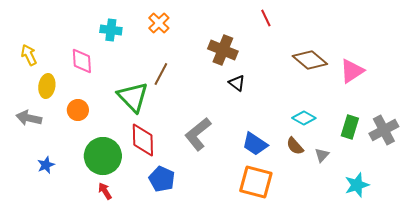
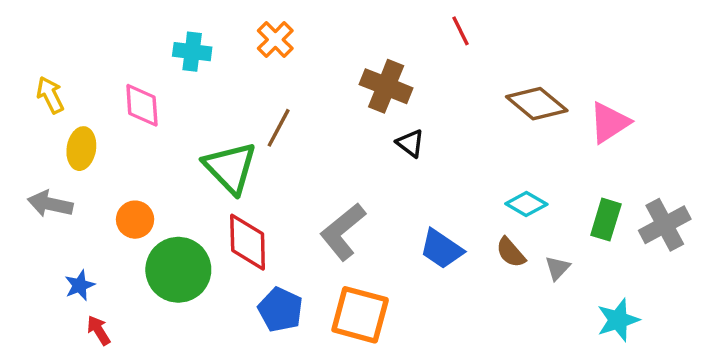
orange circle: (78, 110) -> (135, 220), moved
orange square: (256, 182) -> (360, 315), moved
red arrow: (105, 191) -> (99, 330), moved

